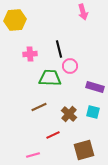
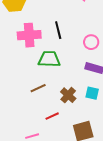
pink cross: (30, 54) -> (29, 35), size x1.6
pink circle: (70, 66) -> (91, 42), moved

